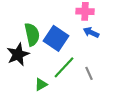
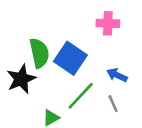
blue arrow: (91, 32) -> (117, 75), moved

